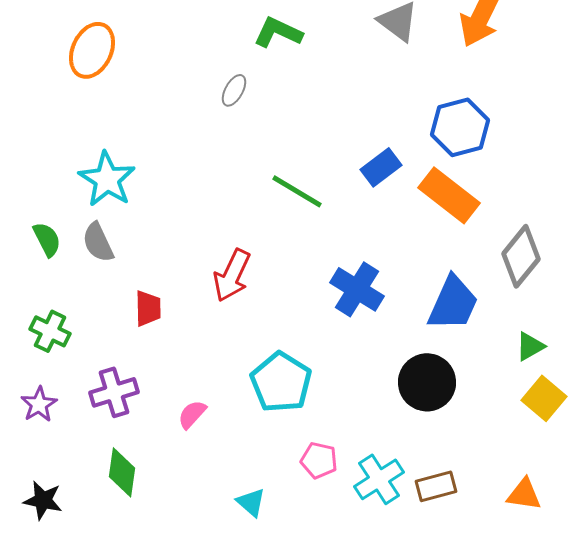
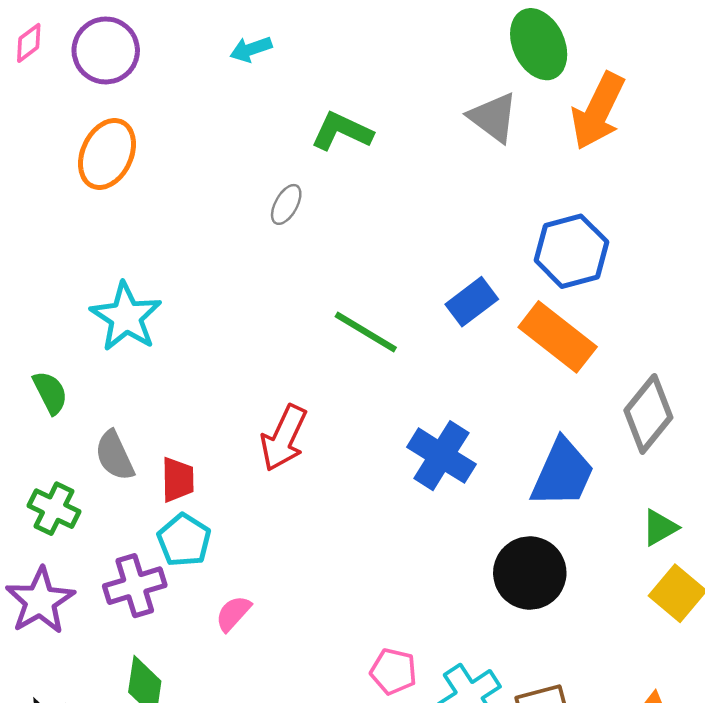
gray semicircle: (98, 242) -> (115, 456), moved
cyan pentagon: (281, 382) -> (184, 540), moved, size x0.7
purple star: (39, 404) -> (40, 601), size x1.5

